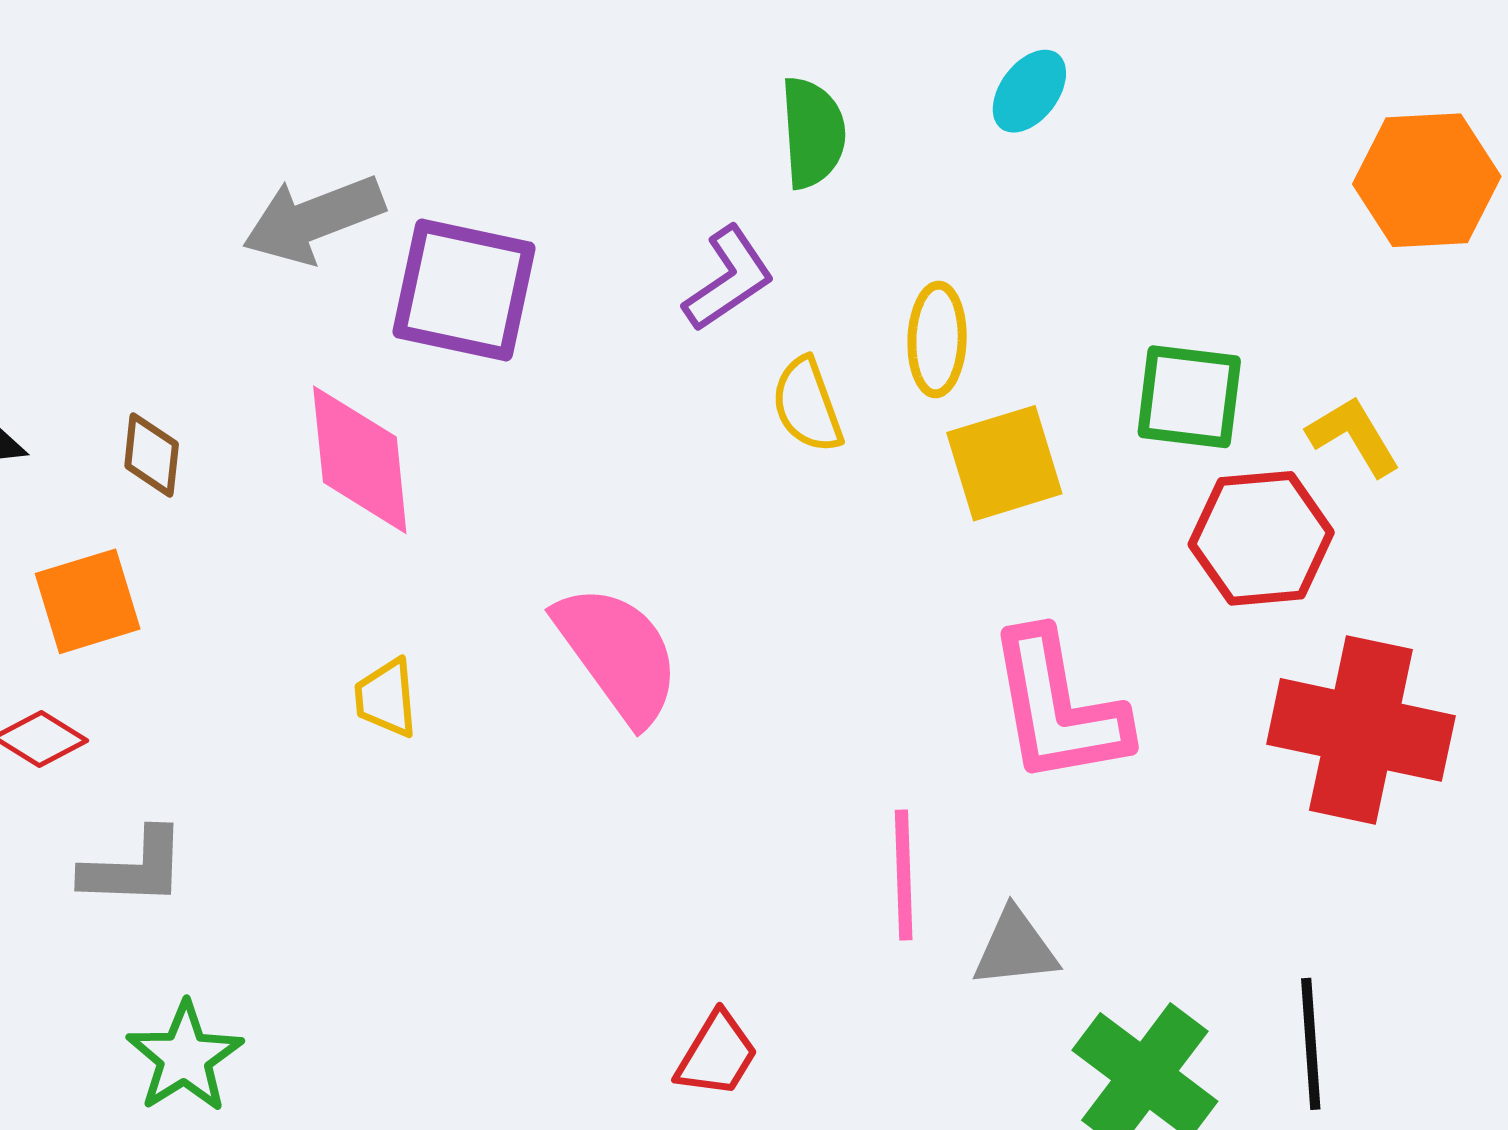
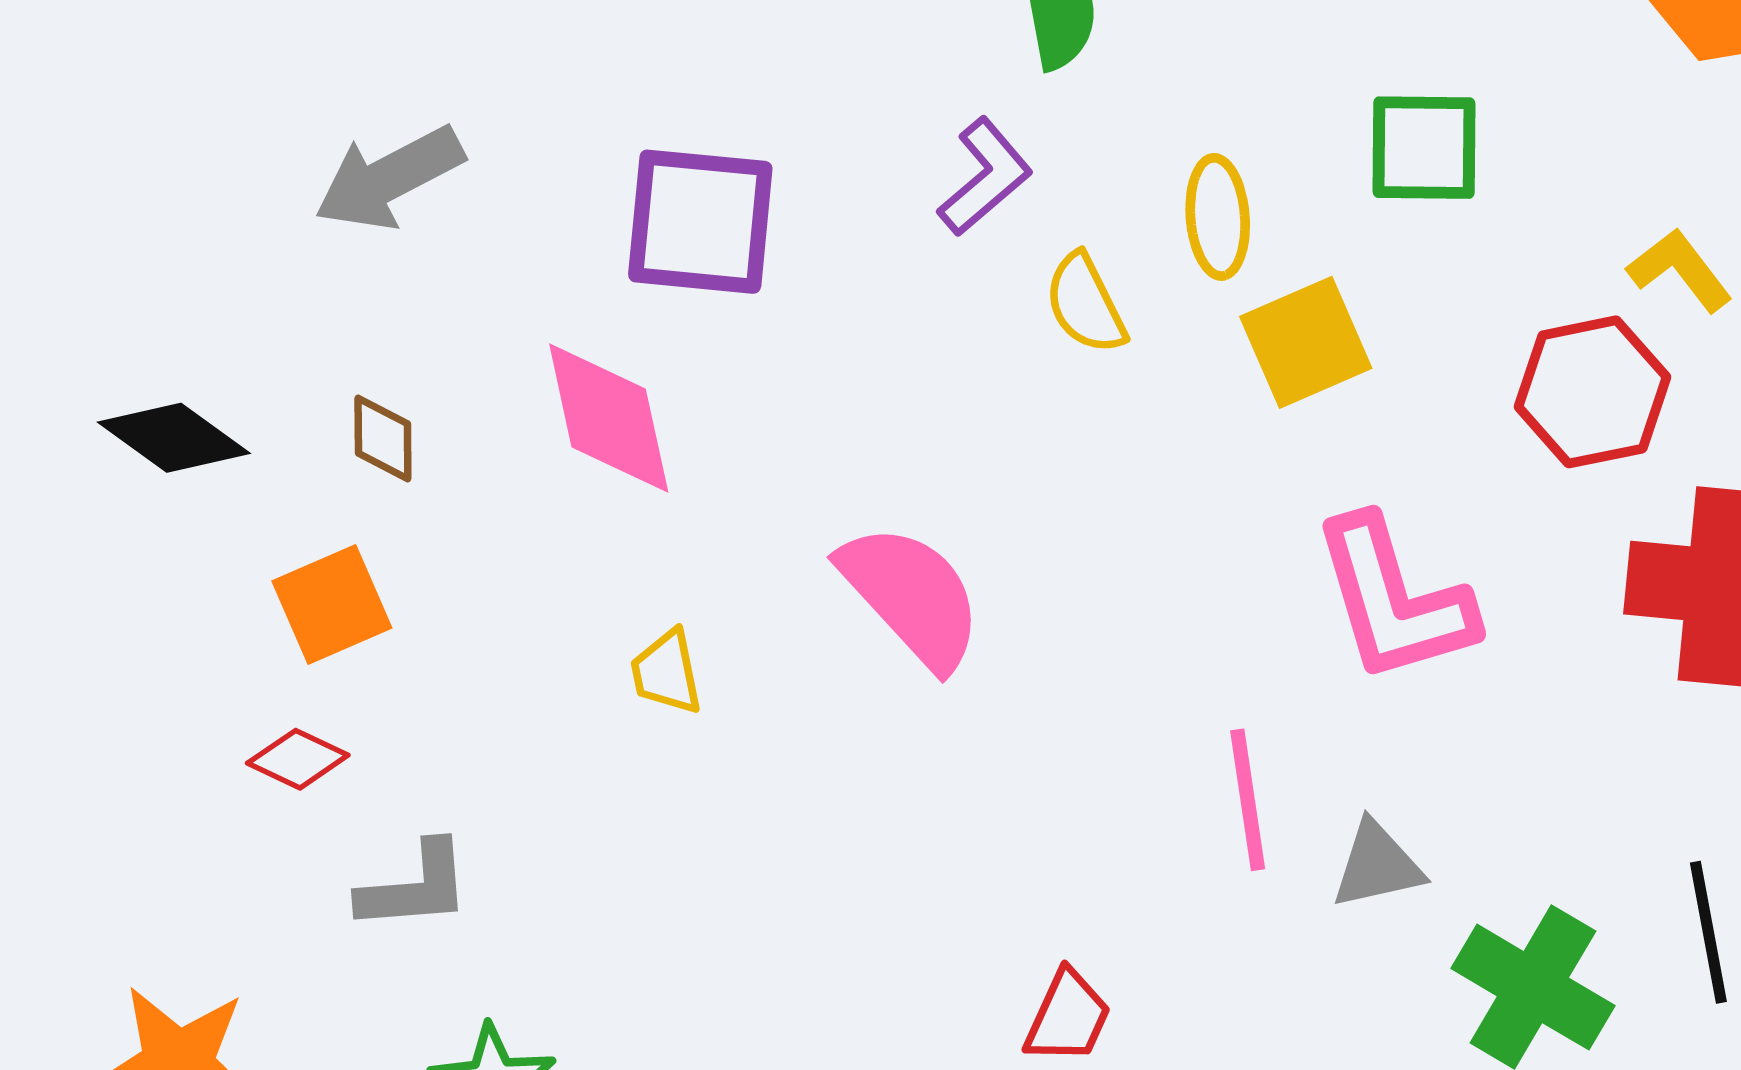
gray arrow: (313, 219) -> (389, 178), moved
green square: (1189, 397) -> (1424, 148), moved

